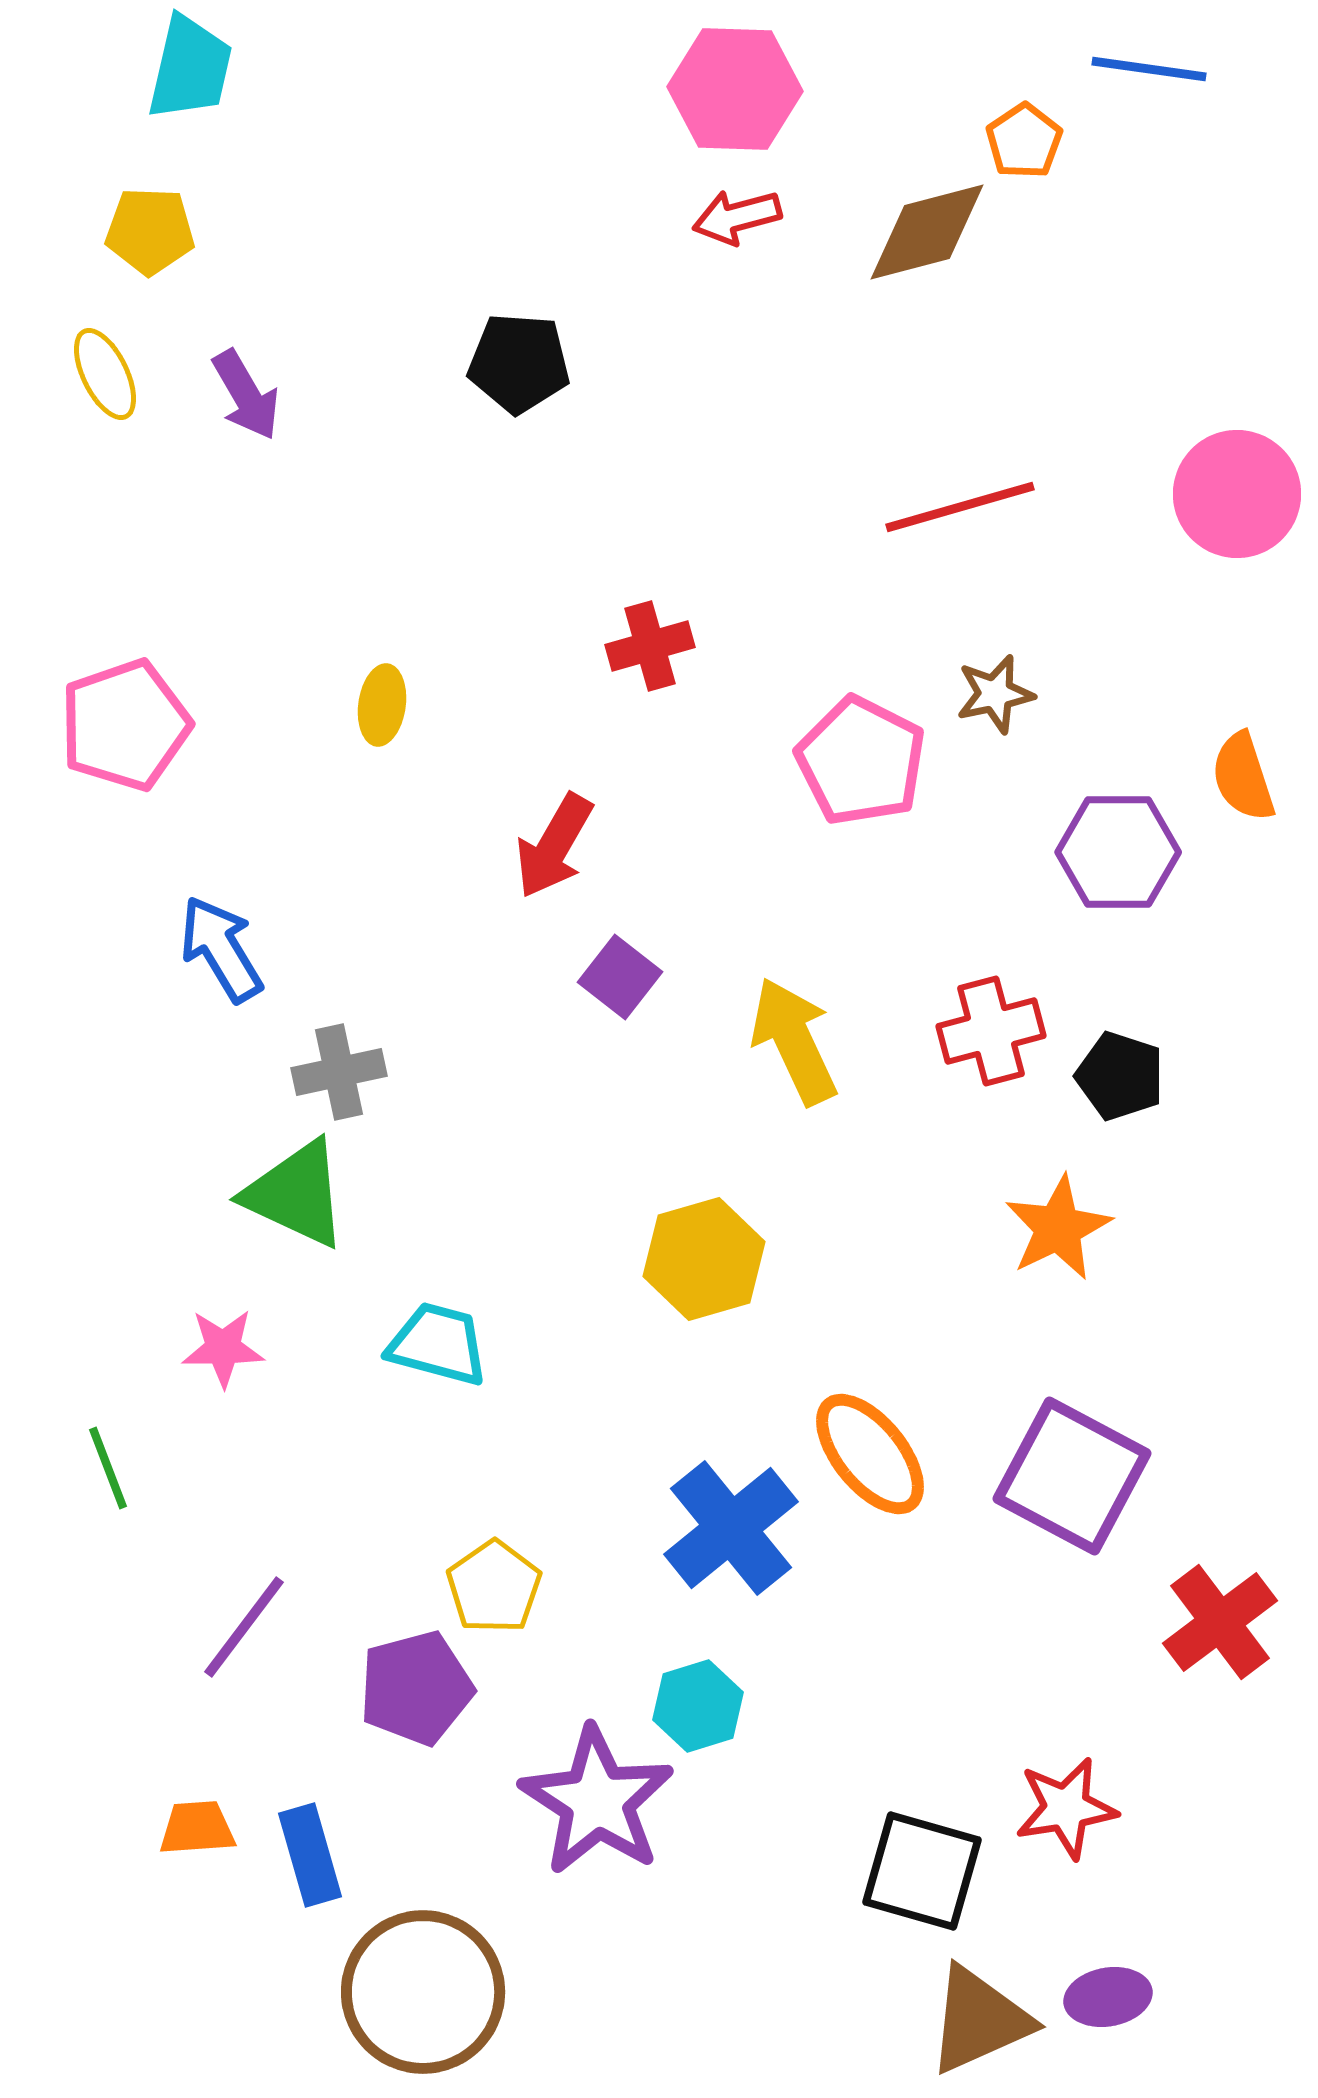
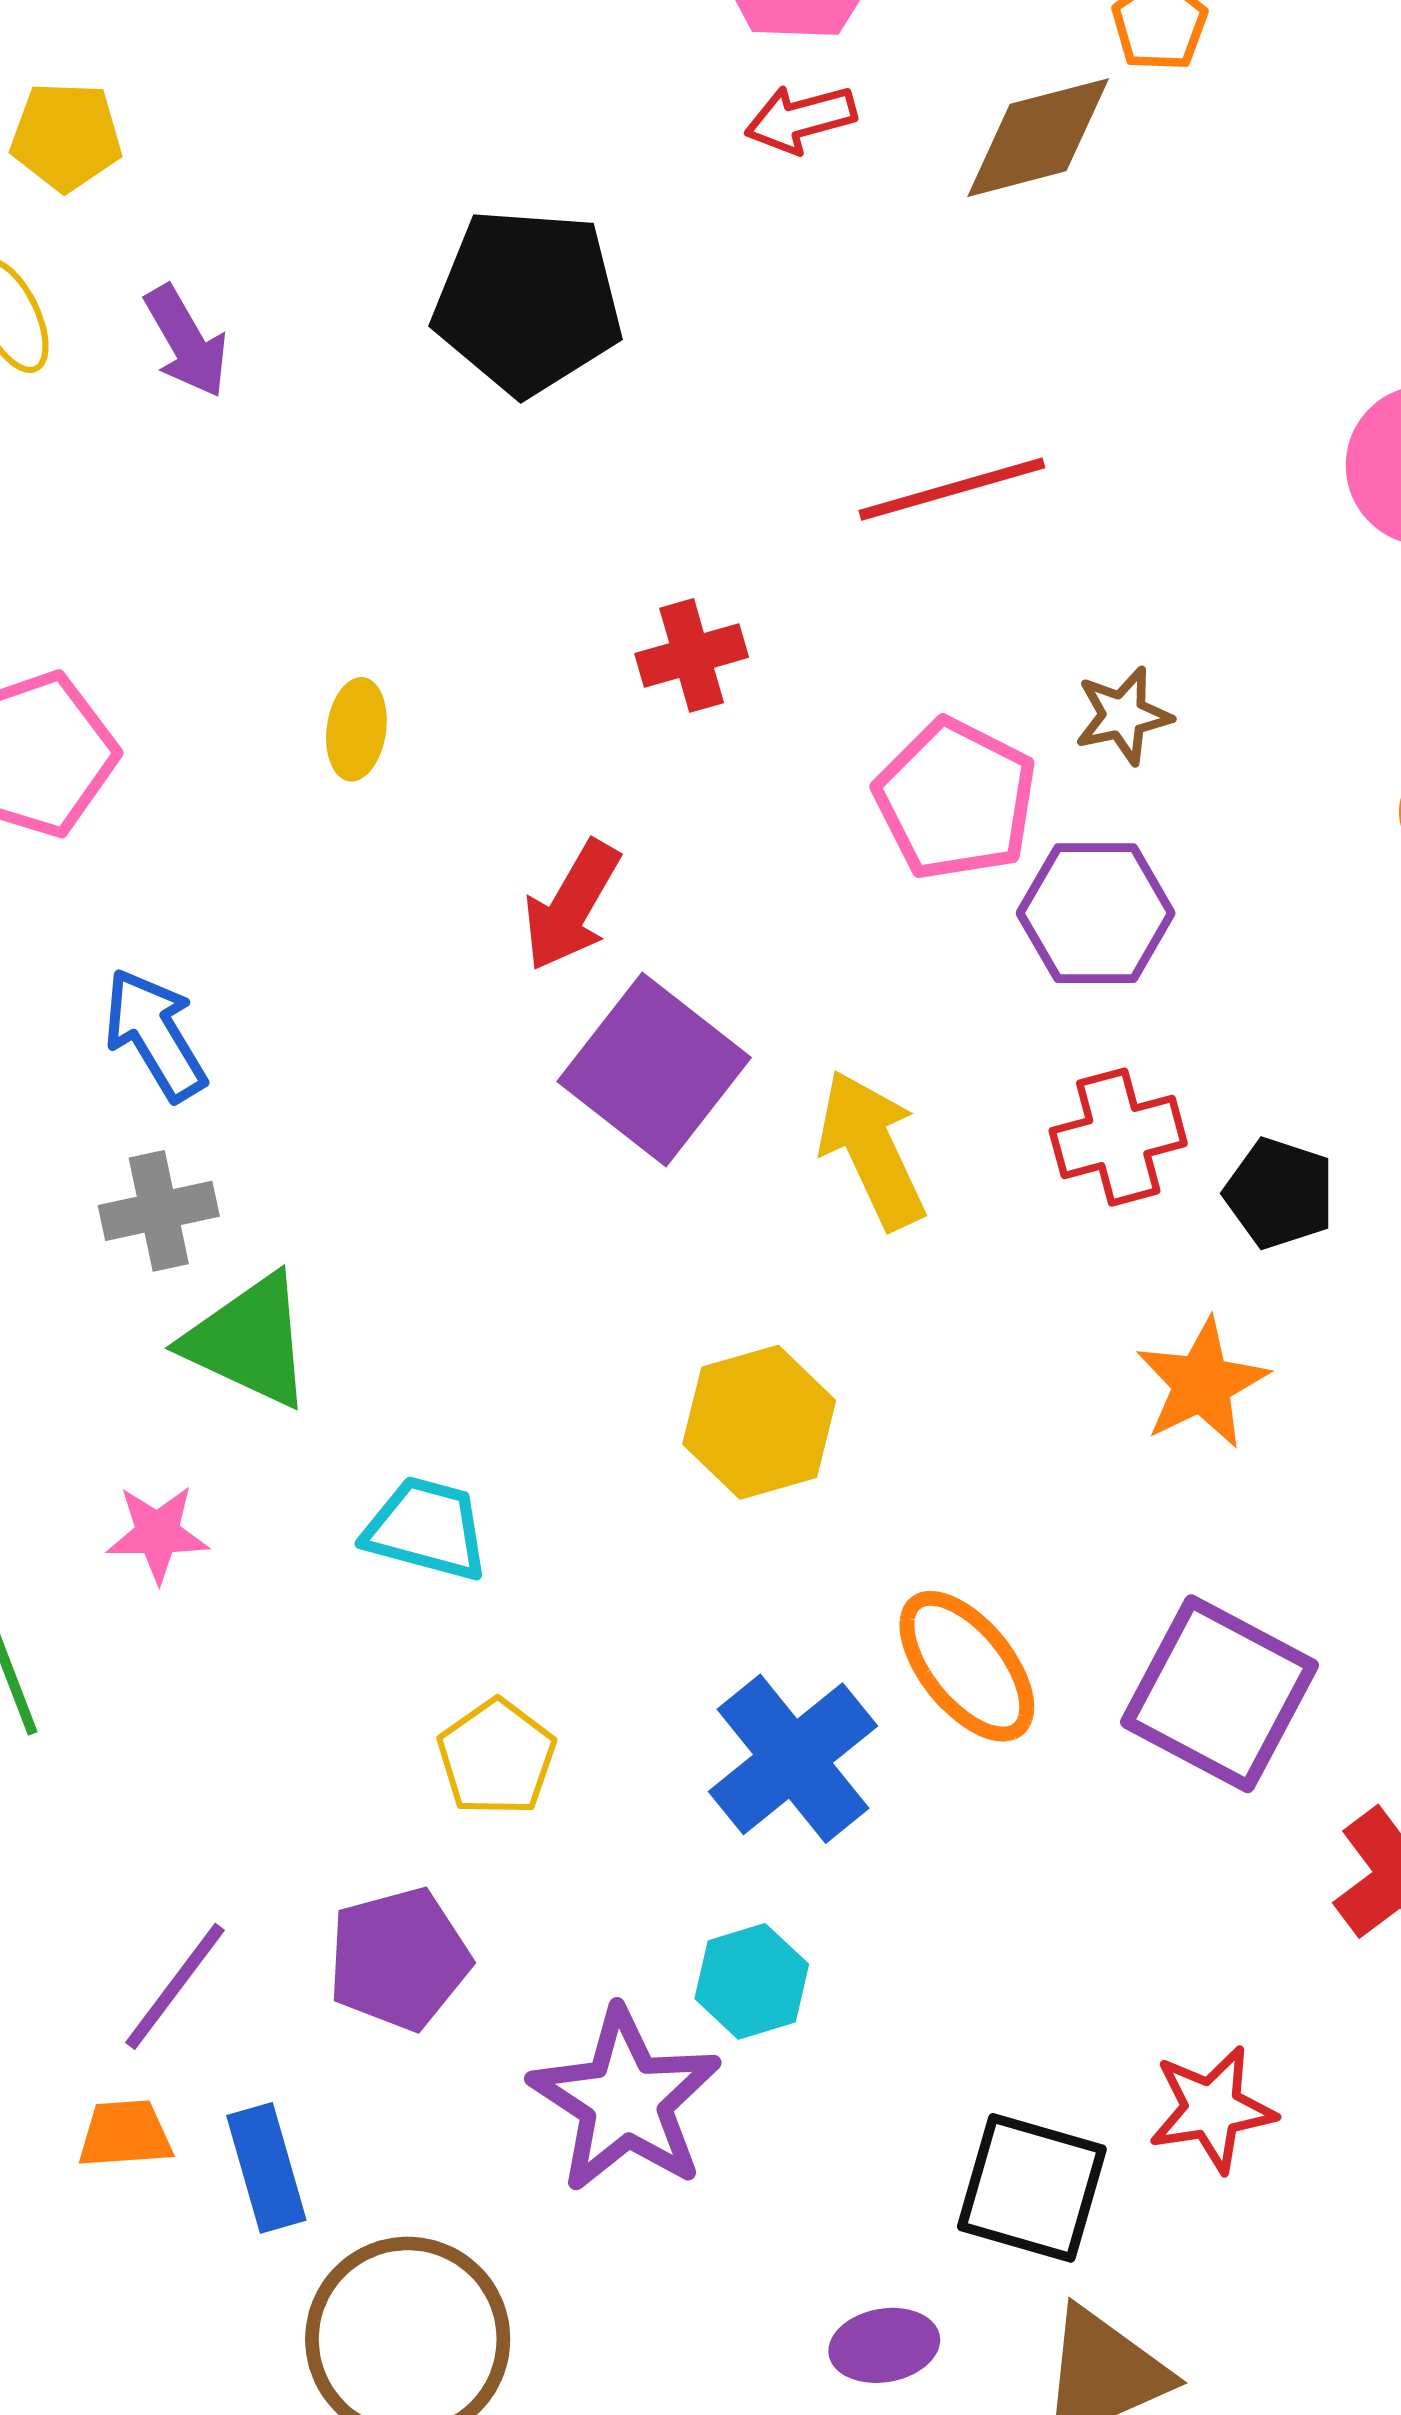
black pentagon: (519, 363) -> (528, 301), size x1.5
red line: (960, 507) -> (952, 489), moved
purple hexagon: (1118, 852) -> (1096, 913), moved
purple square: (620, 977) -> (654, 1070), size x1.8
gray cross: (339, 1072) -> (159, 1211), moved
yellow pentagon: (494, 1587) -> (496, 1758), moved
purple line: (244, 1627) -> (175, 1986), moved
purple ellipse: (1108, 1997) -> (884, 2345), moved

